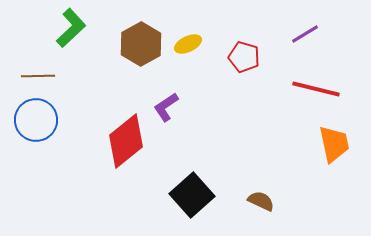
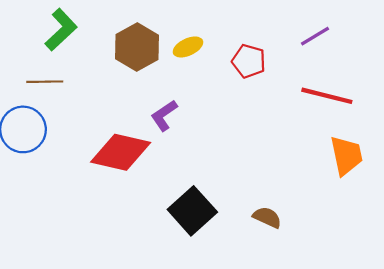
brown line: (38, 76) -> (45, 82), moved
red diamond: (126, 141) -> (121, 152), turned 52

